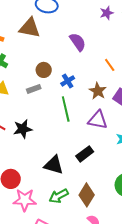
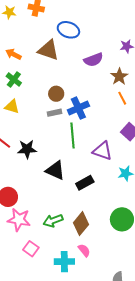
purple semicircle: (78, 42) -> (93, 60), moved, turned 96
blue cross: (68, 81) -> (78, 108), size x1.5
gray rectangle: (34, 89) -> (54, 113), moved
brown star: (98, 91) -> (119, 77), moved
black triangle: (54, 165) -> (55, 170), moved

